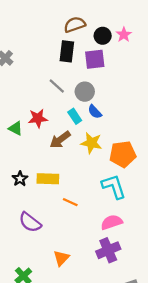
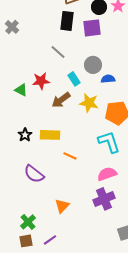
gray circle: (85, 92) -> (93, 65), moved
blue semicircle: (95, 112) -> (108, 79), moved, turned 128

